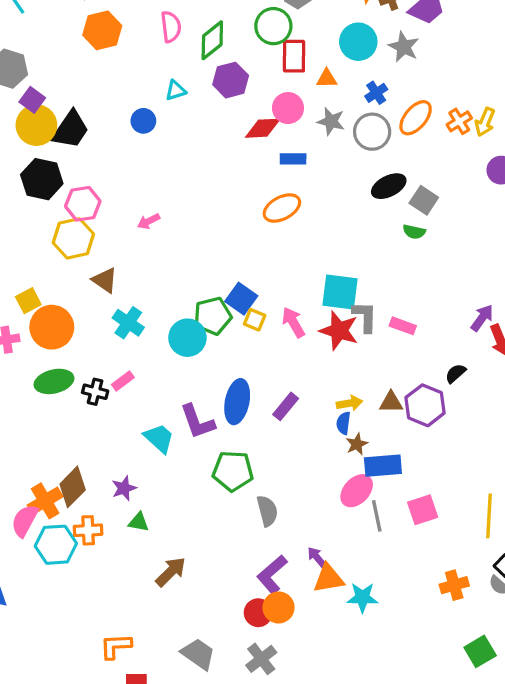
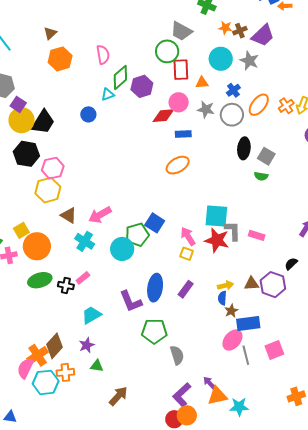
green diamond: (212, 40) -> (120, 77), moved
black ellipse: (389, 186) -> (244, 148), turned -55
pink arrow: (149, 221) -> (100, 215), moved, size x1.6
yellow square: (255, 320) -> (187, 254), moved
cyan trapezoid: (159, 438) -> (91, 315), moved, turned -70

